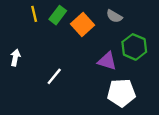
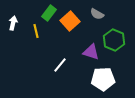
yellow line: (34, 14) -> (36, 31), moved
white arrow: (15, 58) -> (13, 23), moved
white line: (54, 76) -> (60, 65), moved

